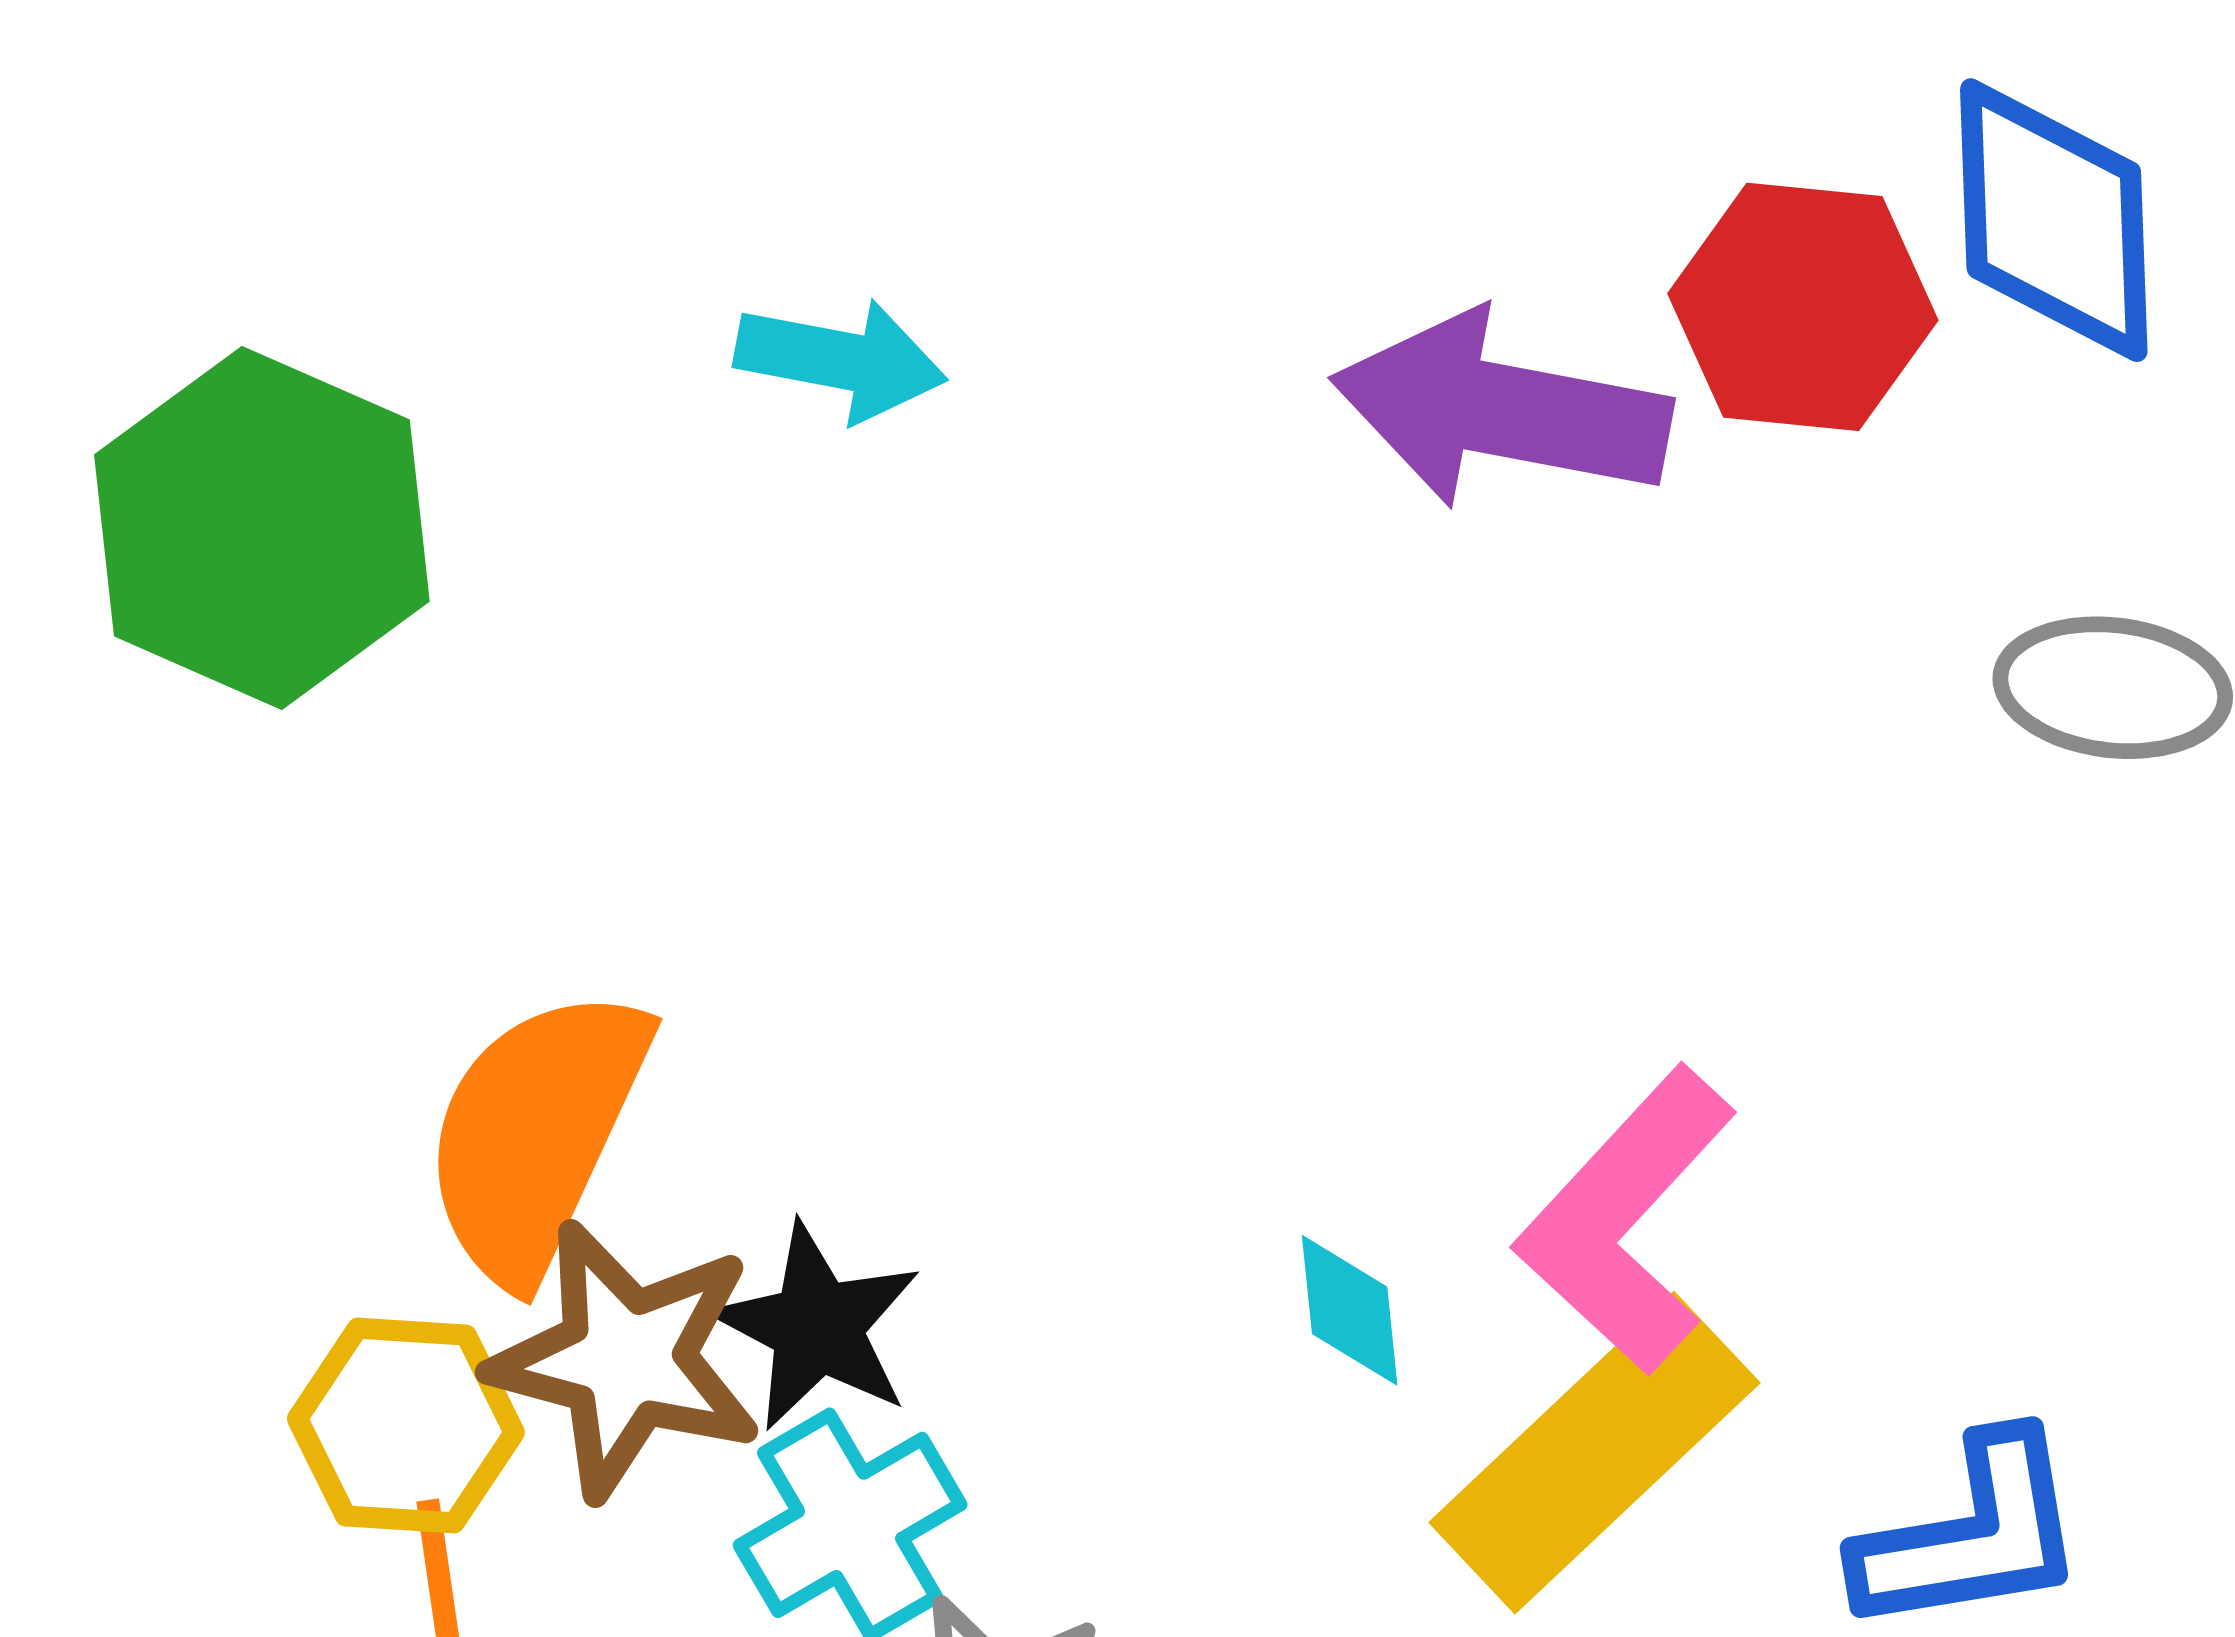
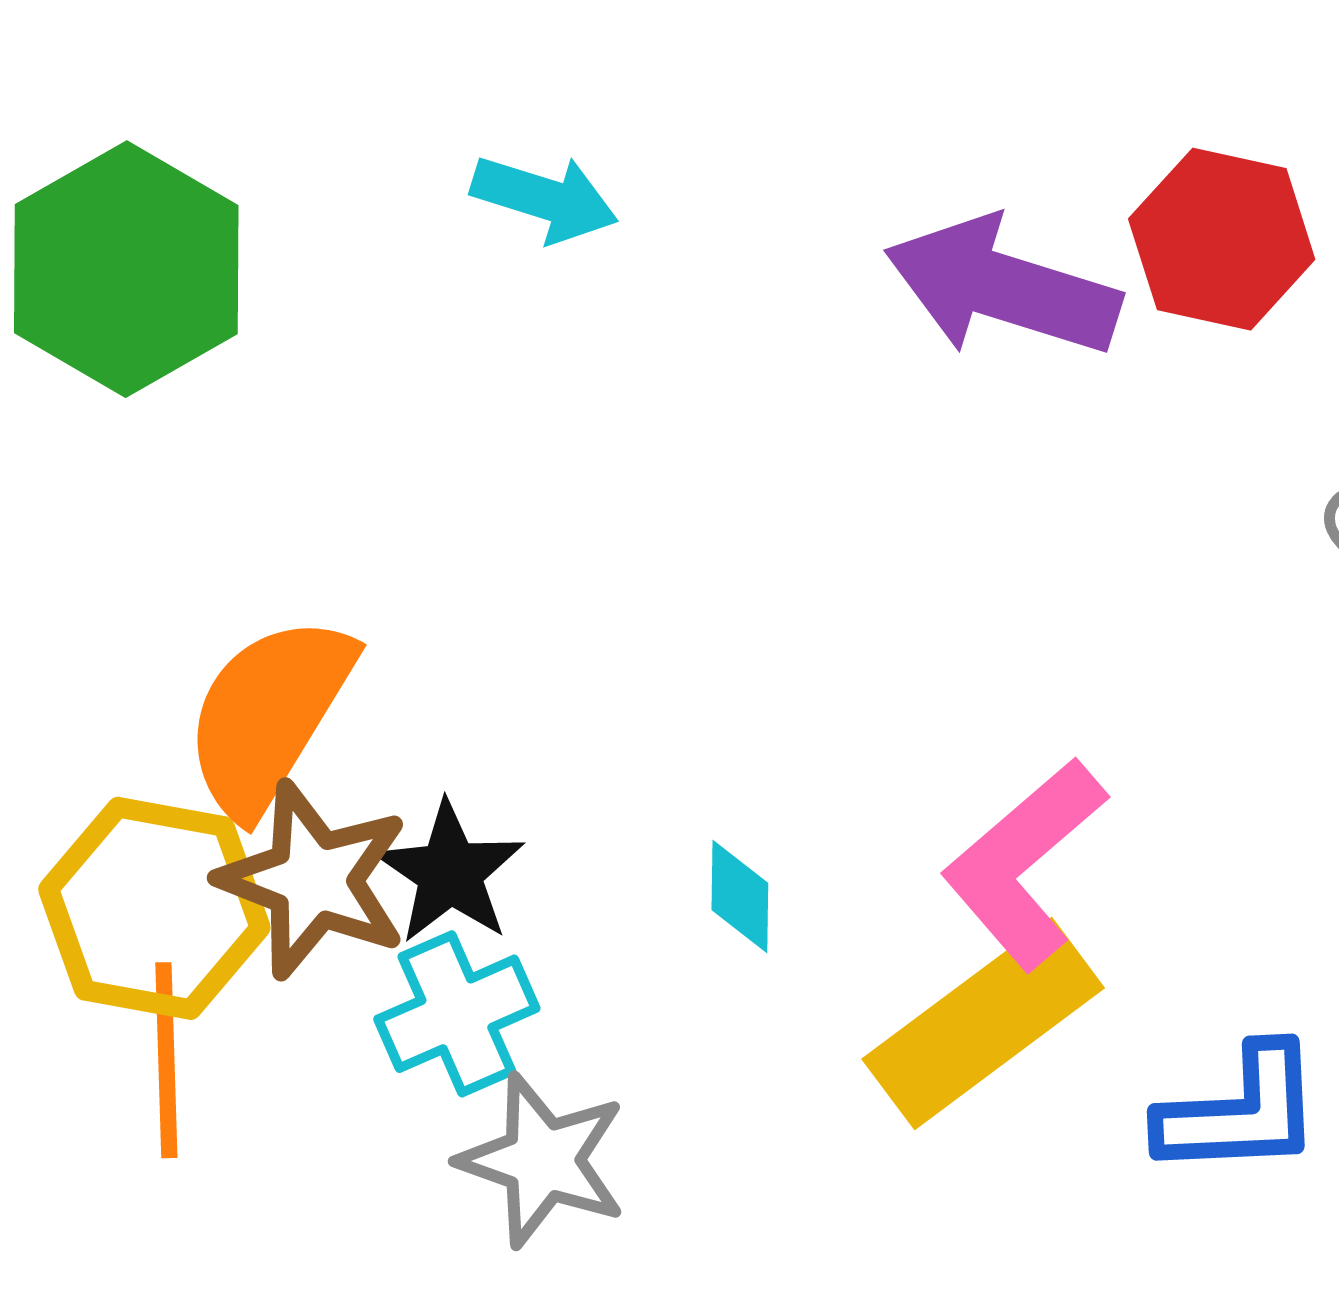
cyan diamond: (1350, 1310) -> (740, 896), moved
yellow hexagon: (406, 1426) -> (154, 908), size x1.4

